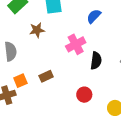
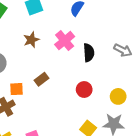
brown star: (37, 30) -> (31, 40), moved
orange square: (20, 81) -> (17, 89), turned 32

